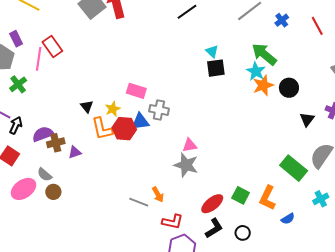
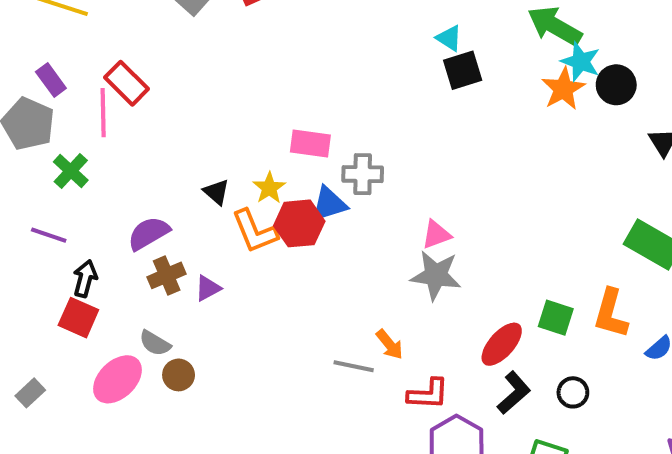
cyan star: (256, 71) -> (581, 62), moved
black arrow: (16, 125) -> (85, 279), moved
purple semicircle: (43, 134) -> (149, 233), moved

